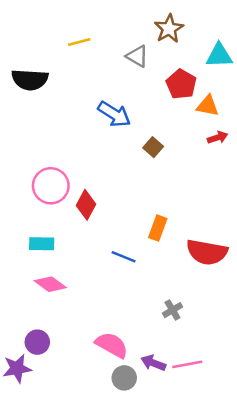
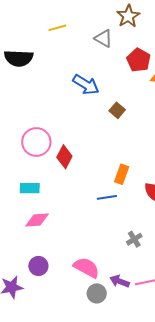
blue line: (124, 257) -> (107, 197), moved, turned -30
pink diamond: (50, 284) -> (37, 220), turned -40
purple circle: (37, 342) -> (38, 266), moved

